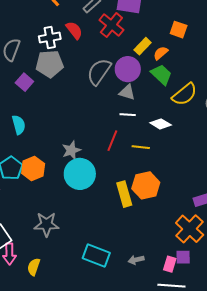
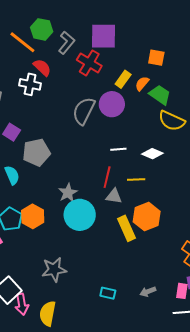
red semicircle: (74, 30) -> (42, 67), moved
white cross: (50, 38) -> (30, 84), turned 30
gray pentagon: (50, 64) -> (36, 152), moved
green trapezoid: (161, 74) -> (160, 95), moved
gray triangle: (127, 92) -> (114, 196), moved
yellow semicircle: (185, 94) -> (172, 121), turned 72
cyan rectangle: (96, 255) -> (108, 293), size x0.6
yellow semicircle: (34, 267) -> (48, 314), size x1.4

